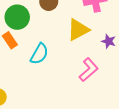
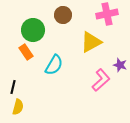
purple star: (109, 41) -> (120, 65), moved

